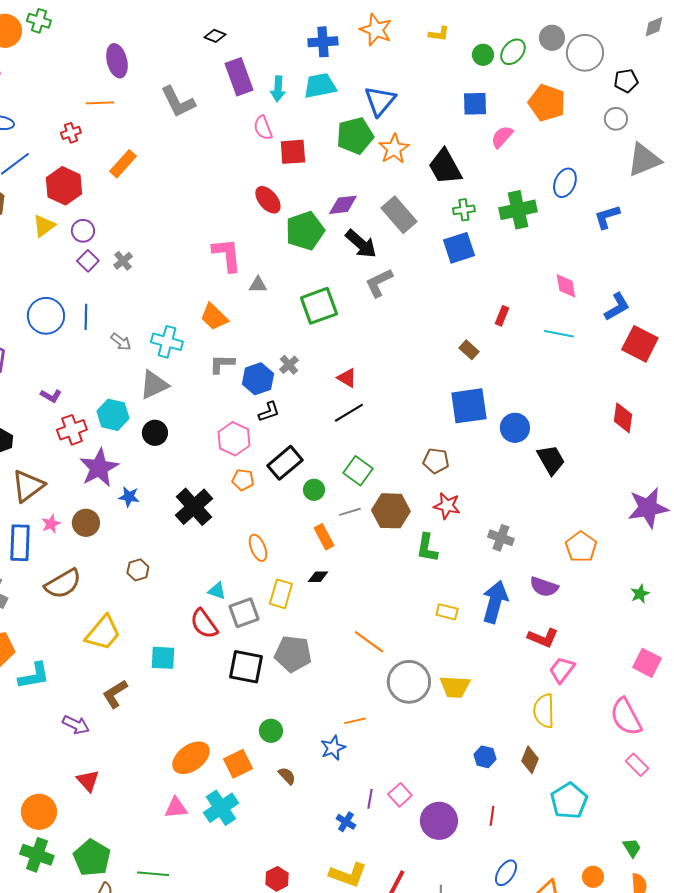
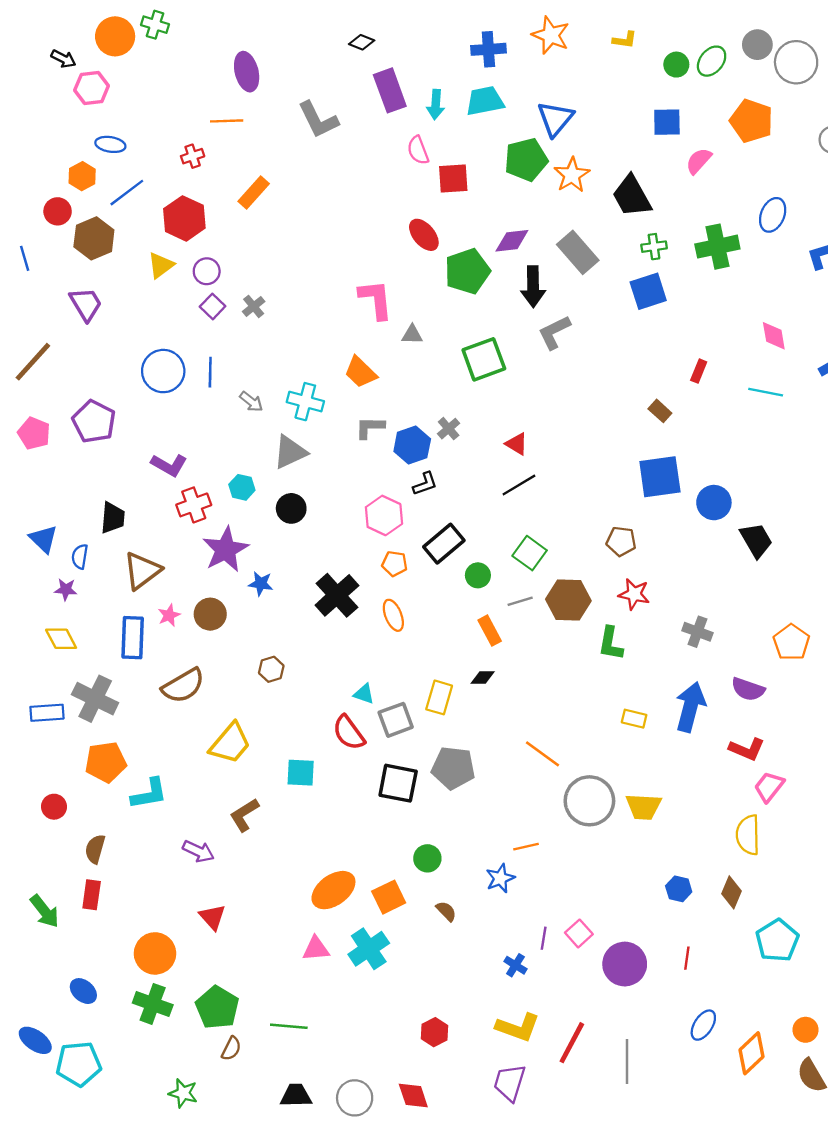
black arrow: (361, 244) -> (533, 287), turned 48
purple L-shape: (51, 396) -> (169, 465), size x1.4
cyan hexagon: (113, 415) -> (242, 487), size x0.7
orange ellipse: (258, 548) -> (393, 615), moved

